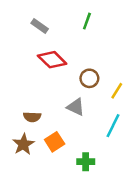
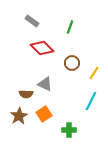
green line: (87, 21) -> (70, 27), moved
gray triangle: (76, 107) -> (45, 84), moved

